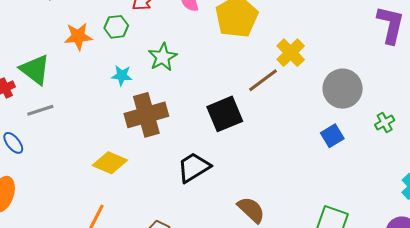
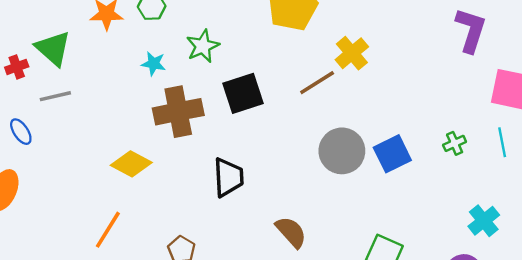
gray circle: (343, 89) -> (342, 151), moved
black square: (225, 114) -> (243, 93), moved
blue square: (332, 136) -> (392, 154), size x1.4
black trapezoid: (194, 167) -> (228, 177), turned 114

